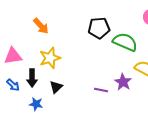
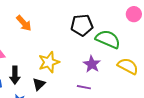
yellow star: (50, 58) -> (49, 62), moved
purple star: (123, 82) -> (92, 64), moved

